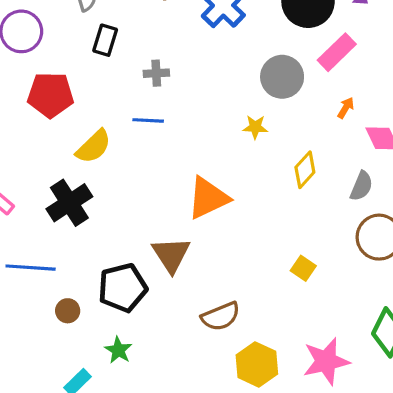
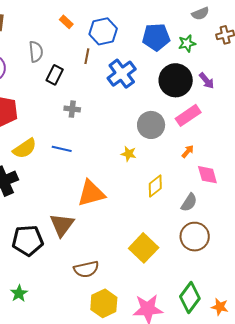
black rectangle: (105, 40) -> (55, 75), moved
blue line: (148, 120) -> (62, 149), moved
yellow square: (303, 268) -> (144, 248), size x1.8
green star: (118, 350) -> (19, 293), moved

